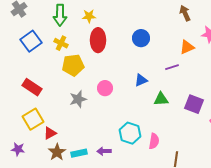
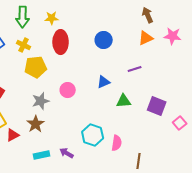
orange triangle: (187, 47) -> (146, 38), moved
purple arrow: (104, 151) -> (67, 153), turned 32
brown star: (57, 152) -> (36, 124), moved

